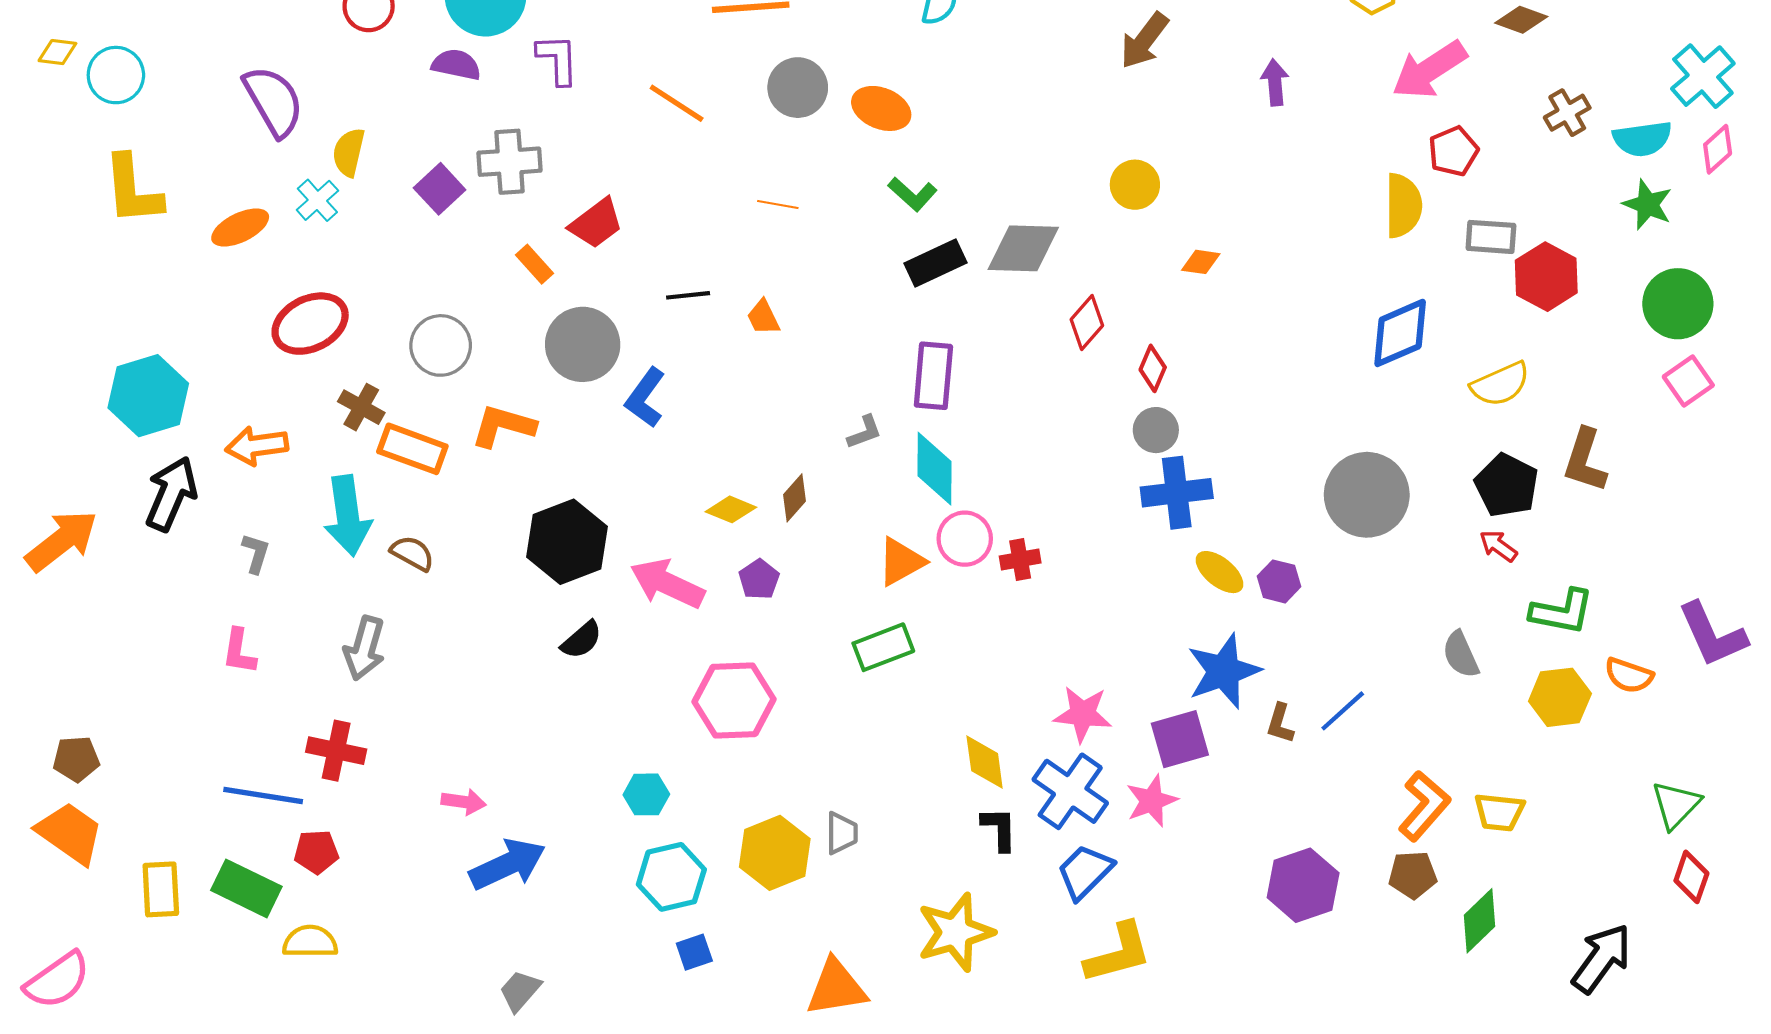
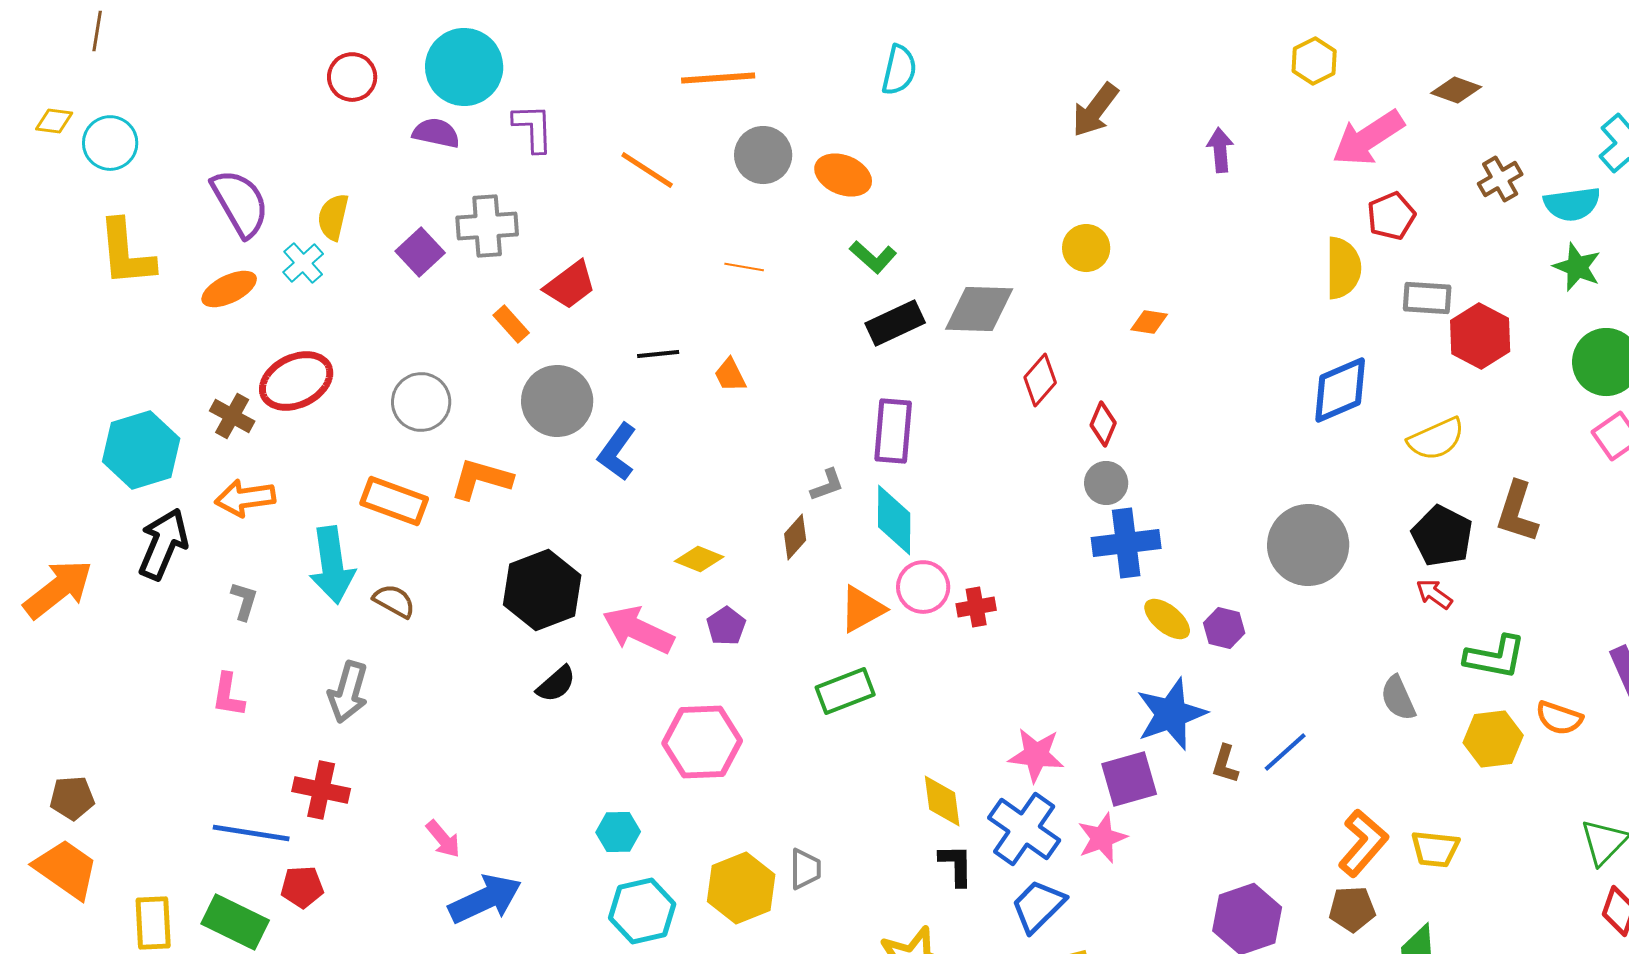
purple semicircle: (274, 101) -> (240, 203), moved
brown cross: (361, 407) -> (232, 416), moved
brown diamond: (795, 498) -> (795, 537), moved
pink arrow: (464, 802) -> (443, 839), turned 42

